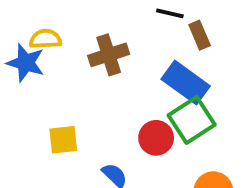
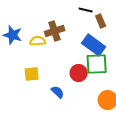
yellow semicircle: (45, 39) -> (38, 41), moved
green square: (192, 120) -> (97, 64), turned 30

